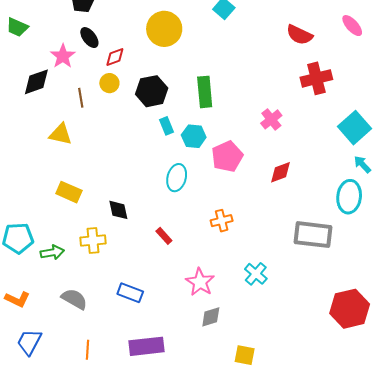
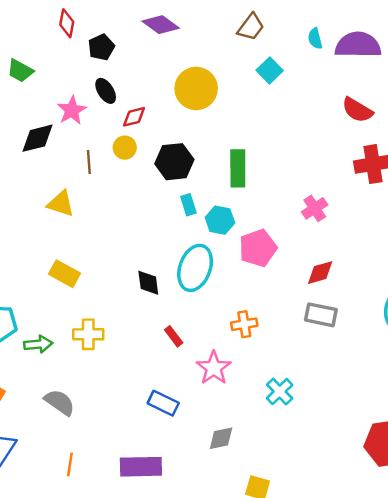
cyan ellipse: (177, 178) -> (195, 268), size x1.4
black diamond: (118, 210) -> (148, 283), moved
gray rectangle: (313, 235) -> (321, 315), moved, size x0.7
pink star: (200, 282) -> (214, 368), moved
blue rectangle: (130, 293) -> (163, 403), moved

